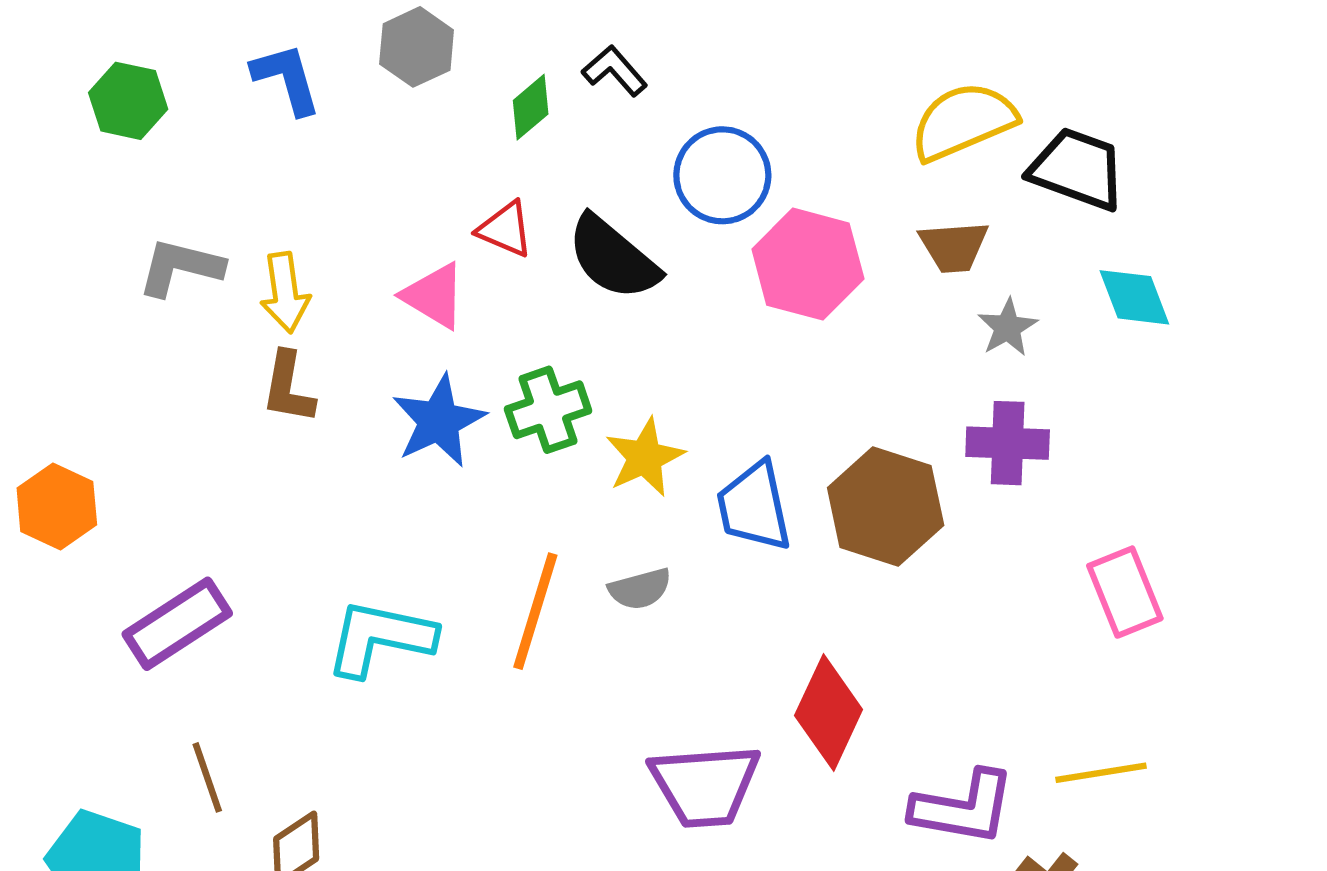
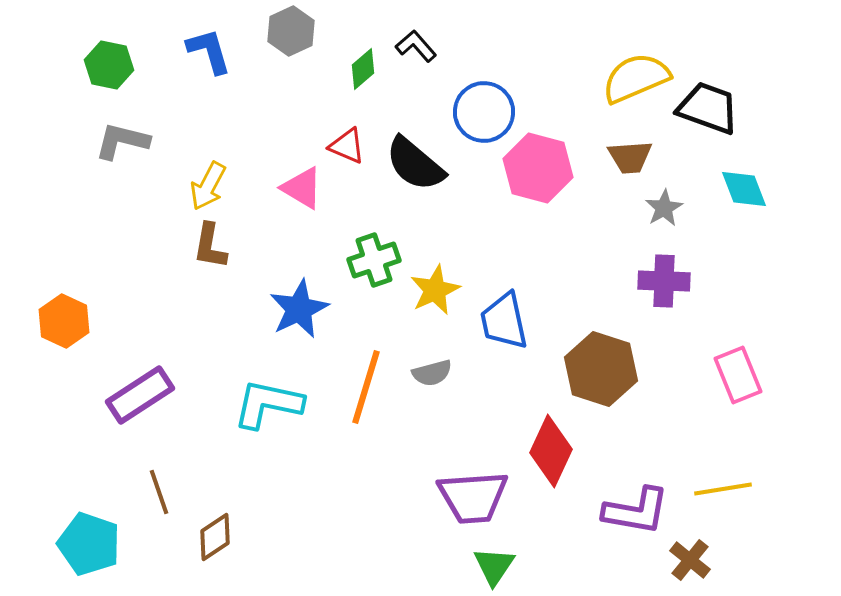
gray L-shape: (180, 267) -> (122, 141), moved
yellow arrow: (285, 293) -> (208, 186), turned 36
blue star: (439, 421) -> (299, 309), moved
brown hexagon: (886, 506) -> (601, 369), moved

